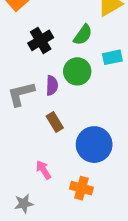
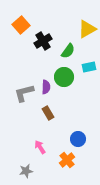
black cross: (41, 40) -> (43, 41), moved
blue circle: (94, 145) -> (78, 139), moved, size x0.6
orange cross: (81, 188) -> (67, 160), turned 35

